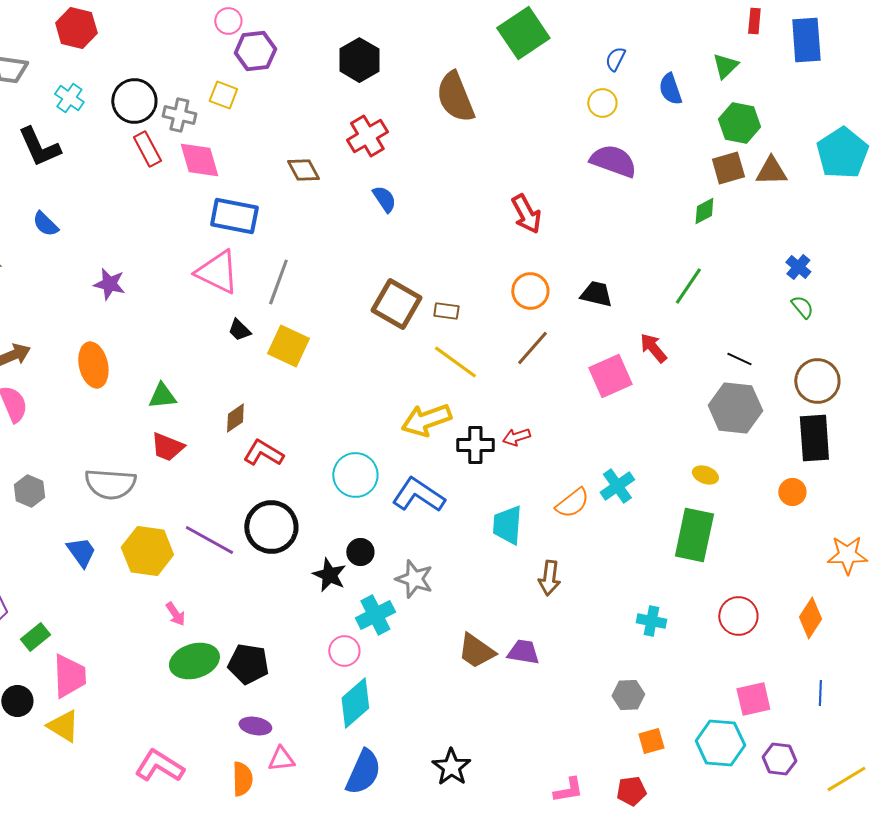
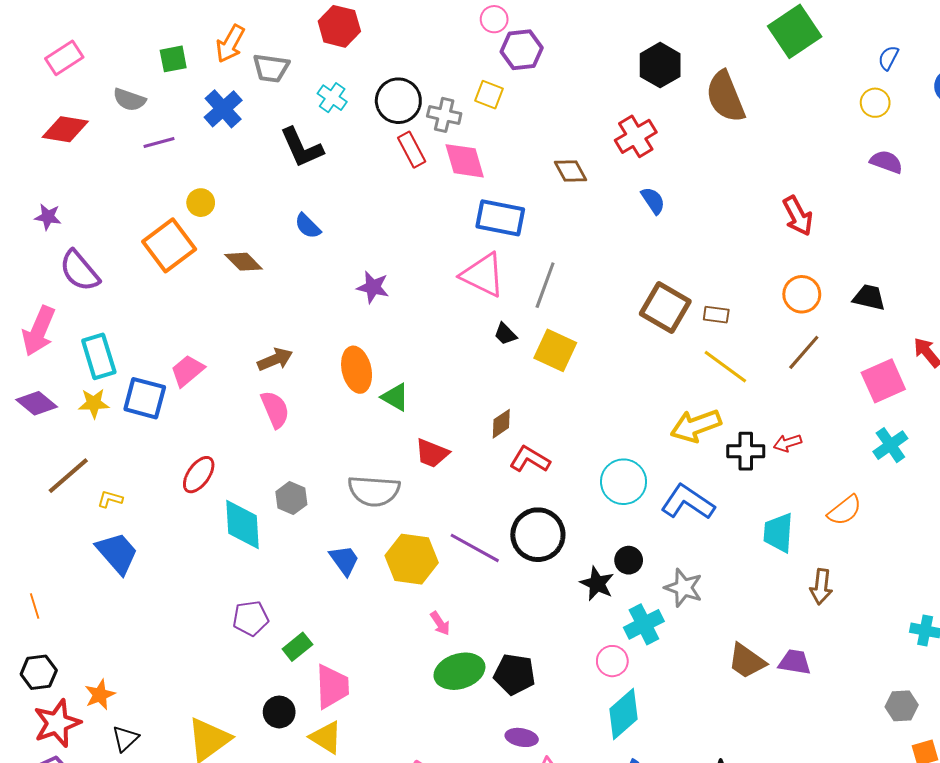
black hexagon: (359, 60) -> (660, 65), moved
purple semicircle: (613, 161) -> (886, 162), size x0.7
green triangle: (162, 396) -> (395, 397), moved, turned 36
cyan cross: (617, 486) -> (890, 445), moved

